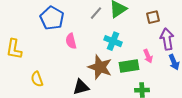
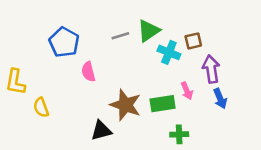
gray line: (96, 13) -> (120, 36), turned 32
cyan cross: (113, 41) -> (169, 52), moved
yellow semicircle: (37, 79) -> (41, 107), moved

